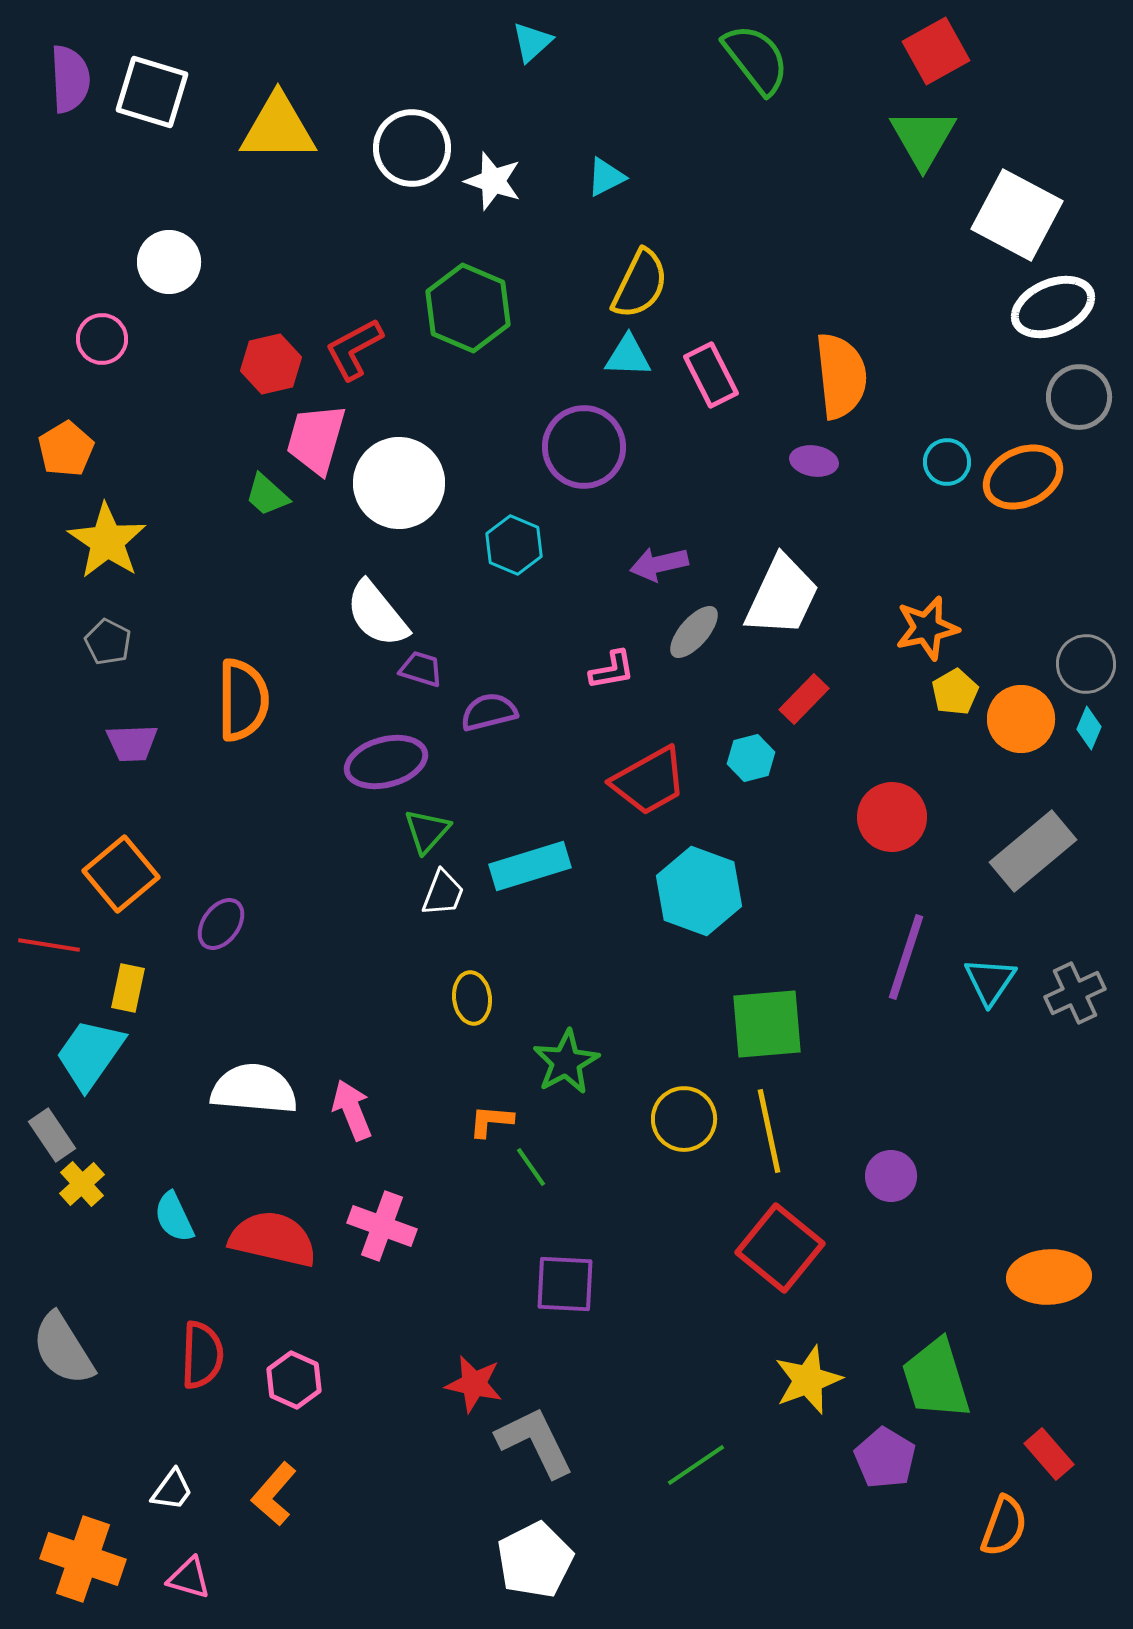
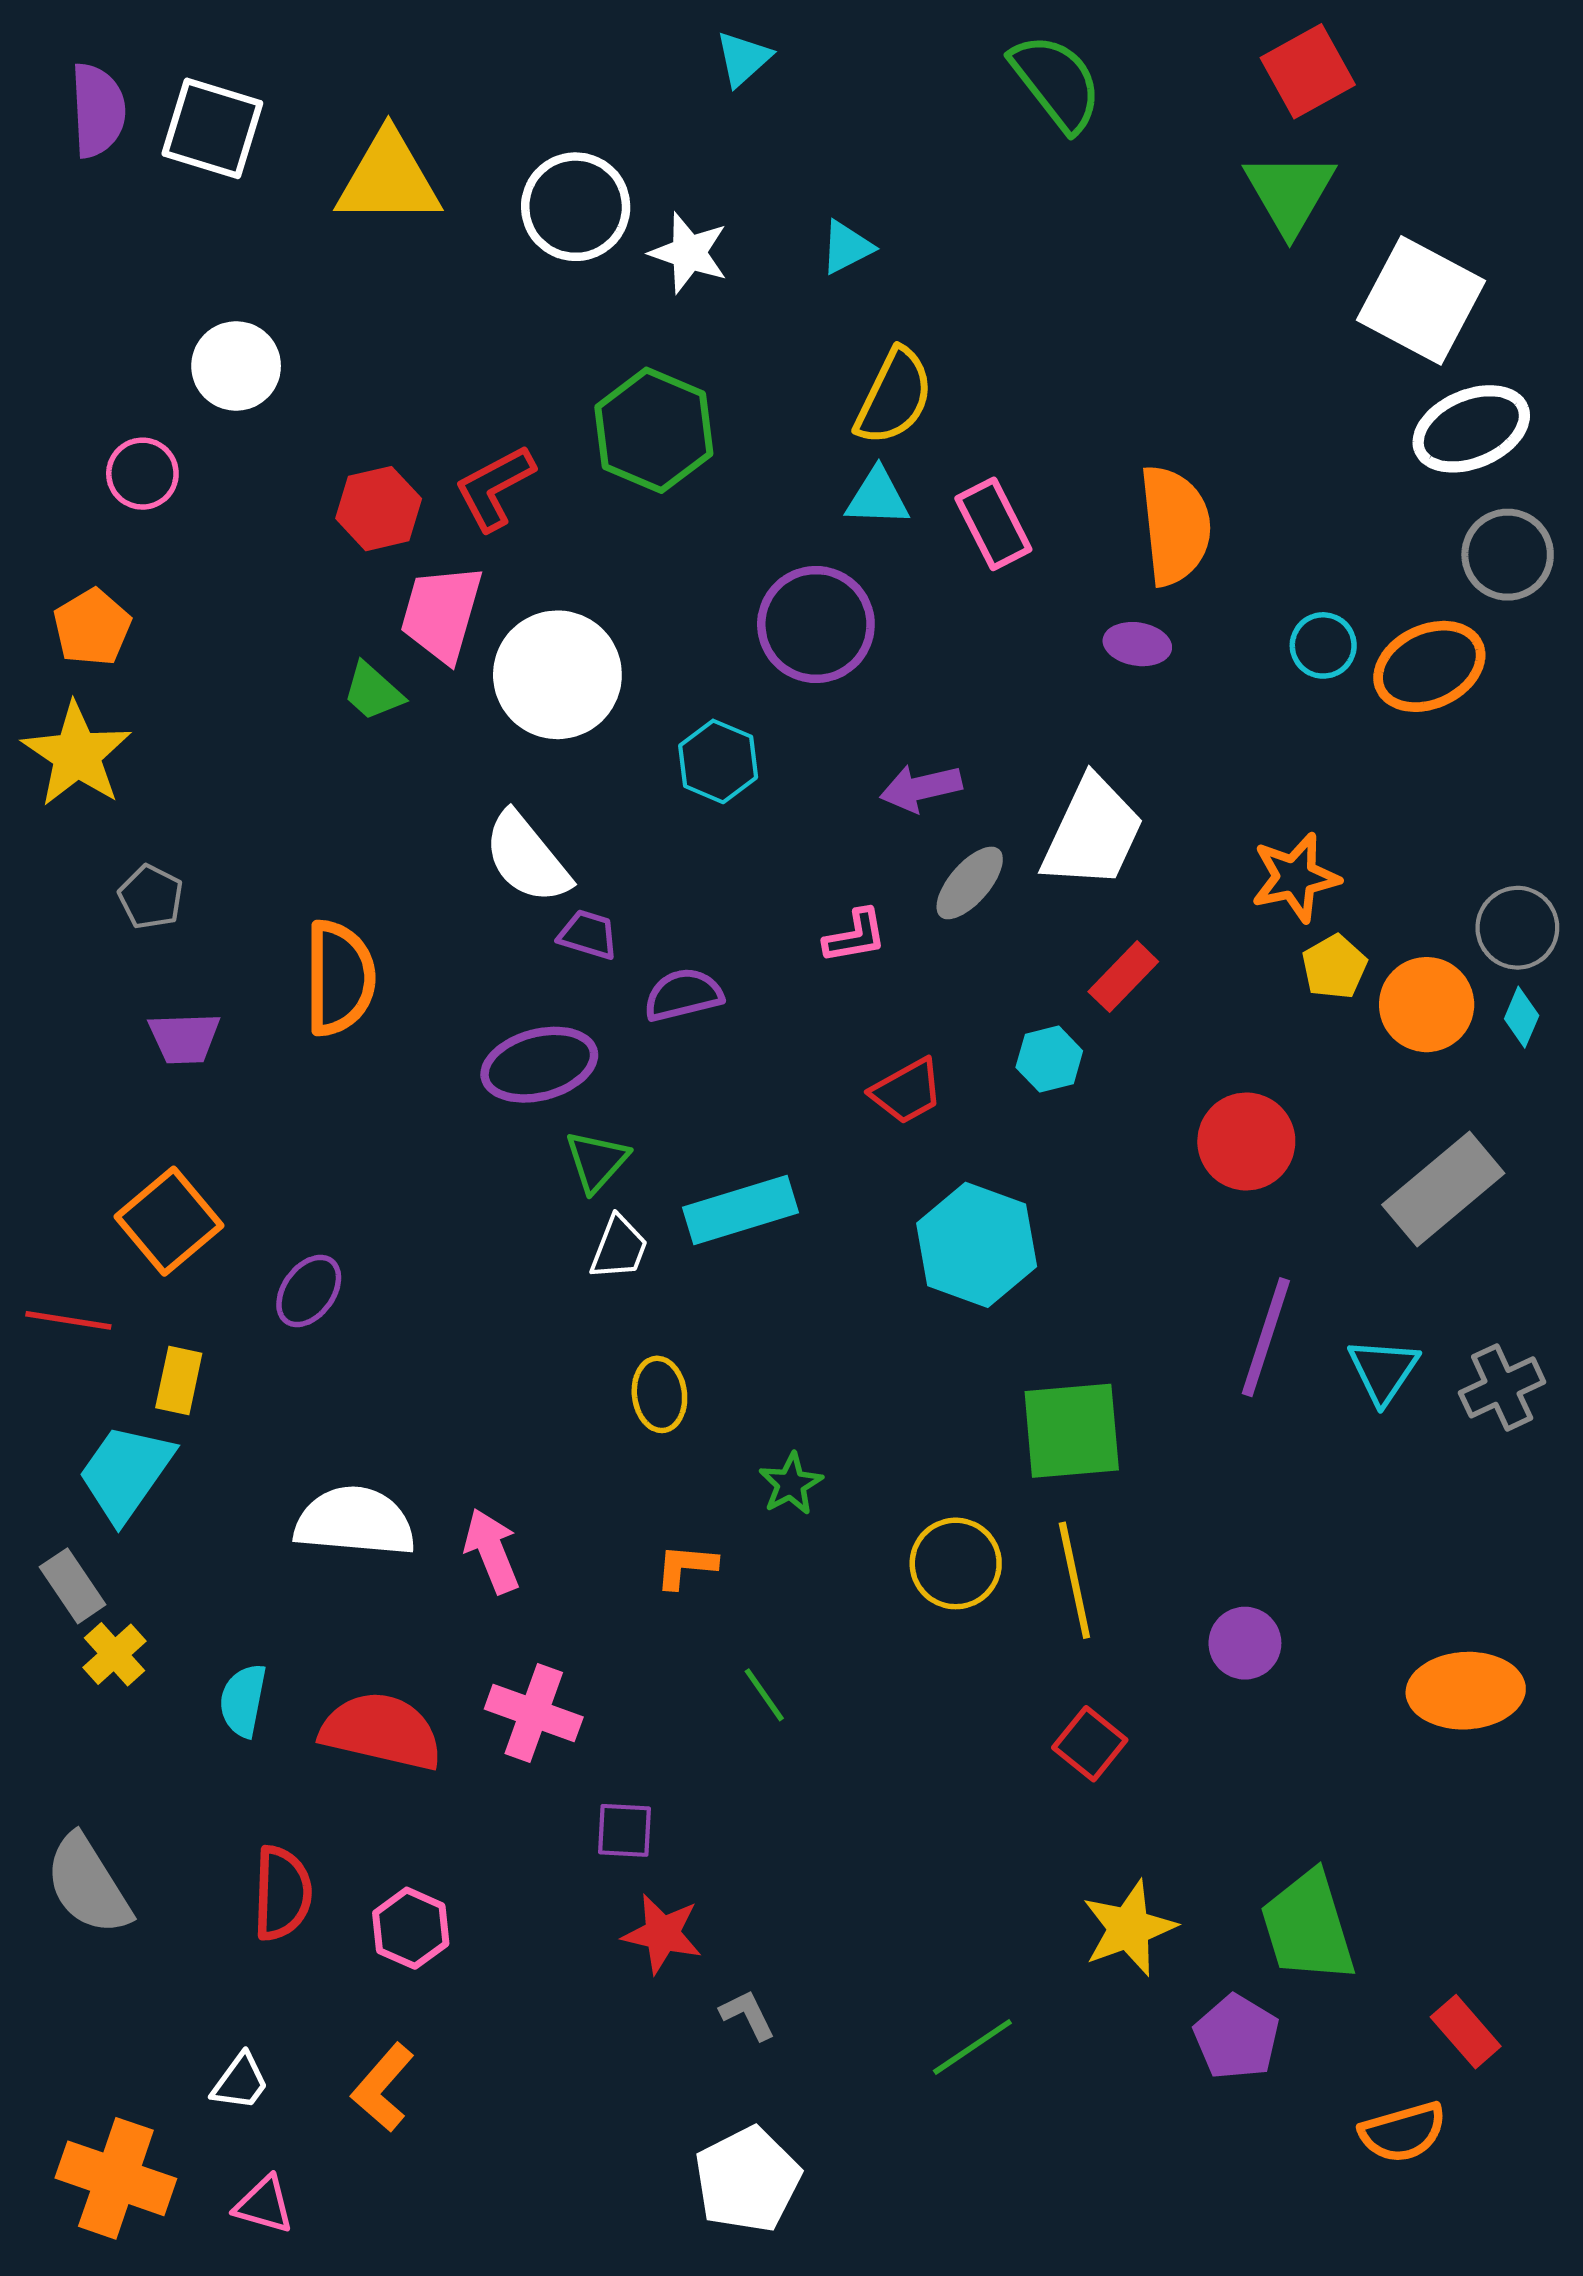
yellow star: (107, 541) -> (77, 754), moved
red trapezoid: (649, 781) -> (907, 1091), size x0.7
green star: (566, 1062) -> (791, 1484), size x0.7
green line: (531, 1167) -> (764, 1695), moved
cyan semicircle: (174, 1217) -> (243, 1700), turned 36
red square: (780, 1248) -> (1090, 1744), size x0.6
orange ellipse: (1049, 1277) -> (1466, 1691), moved
purple square: (565, 1284) -> (625, 1830), moved, size x0.7
gray L-shape: (535, 1442) -> (747, 2015), size x0.5
orange semicircle: (1004, 1526) -> (1403, 2132), turned 54

